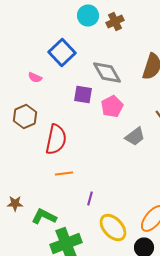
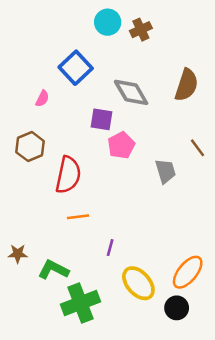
pink semicircle: (35, 78) -> (42, 99), turned -88
pink pentagon: (112, 106) -> (121, 145), moved
gray trapezoid: (135, 136) -> (166, 171), turned -70

